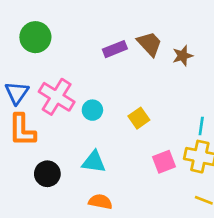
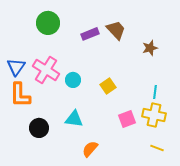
green circle: (35, 37) -> (48, 23), moved
brown star: (183, 56) -> (150, 48), moved
orange semicircle: (100, 202) -> (90, 149), moved, turned -60

